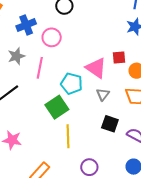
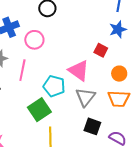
red square: (119, 57) -> (101, 50), moved, turned 32
gray triangle: (103, 94) -> (85, 97), size x1.5

